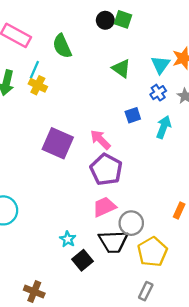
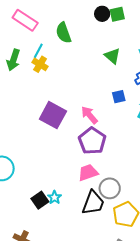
green square: (123, 19) -> (117, 14), turned -35
black trapezoid: (113, 242) -> (93, 203), turned -72
black square: (82, 260) -> (40, 200), moved

